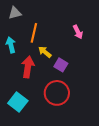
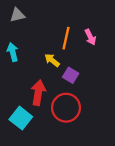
orange line: (34, 33) -> (66, 38), moved
red arrow: (28, 67) -> (38, 93), moved

